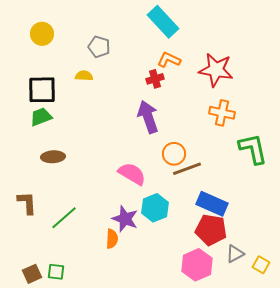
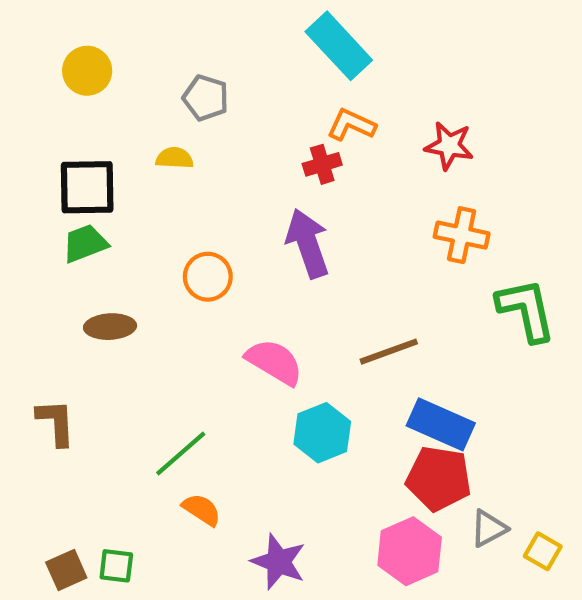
red star: (216, 70) -> (449, 146), size x0.7
orange circle: (174, 154) -> (208, 277), moved
green line: (64, 218) -> (181, 454), moved
purple star: (125, 219) -> (279, 562), moved
orange semicircle: (112, 239) -> (202, 510), moved, turned -60

